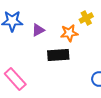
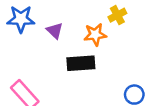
purple triangle: (38, 30) -> (55, 31), turned -48

